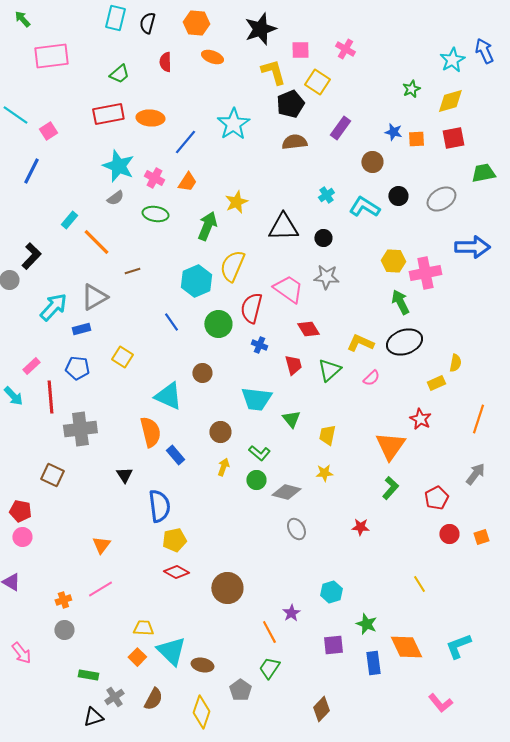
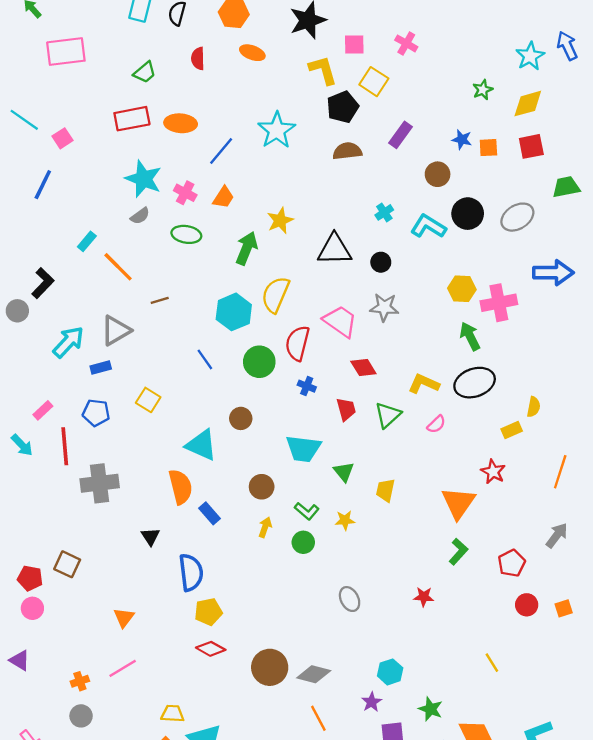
black circle: (398, 196) -> (468, 214), size x1.4
yellow star: (324, 473) -> (345, 520), moved
brown square: (52, 475) -> (67, 564), moved
gray diamond: (286, 492) -> (314, 674), moved
purple star: (291, 613) -> (372, 702), moved

